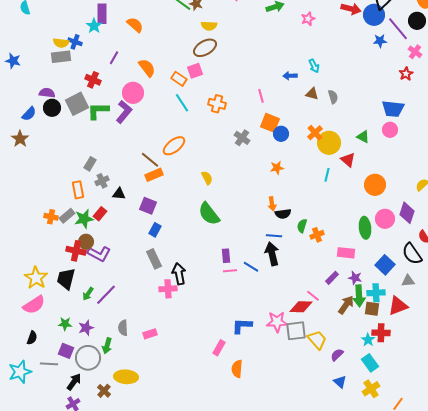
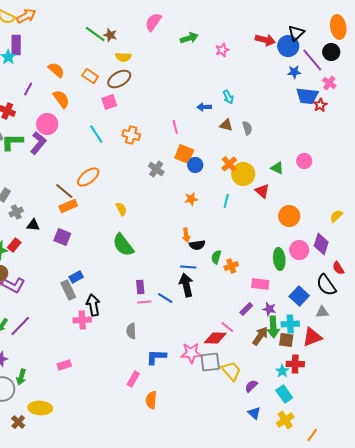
orange semicircle: (135, 25) -> (56, 70), moved
orange rectangle: (179, 79) -> (90, 76), moved
blue trapezoid: (393, 109) -> (307, 96), moved
cyan line: (327, 175) -> (226, 201), moved
blue rectangle: (155, 230) -> (76, 277), moved, turned 32
gray semicircle: (123, 328) -> (131, 331), moved

